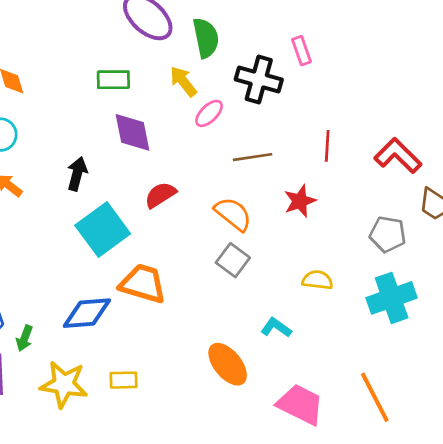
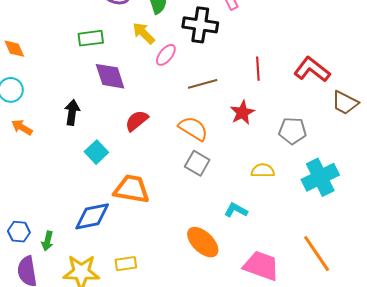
cyan square: (103, 230) -> (96, 152), size x0.6
gray pentagon: (388, 234) -> (292, 131), moved

